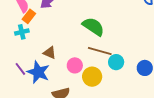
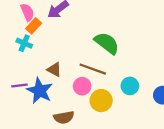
cyan cross: (22, 32) -> (24, 43), turned 32
brown line: (100, 51) -> (93, 69), moved
purple line: (20, 69) -> (19, 86), turned -64

